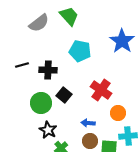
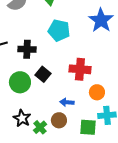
red cross: (101, 90) -> (80, 69), turned -30
black star: (48, 130) -> (22, 118), moved
brown circle: (90, 141) -> (59, 120), moved

